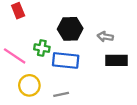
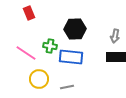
gray arrow: (105, 37) -> (115, 36), moved, turned -88

